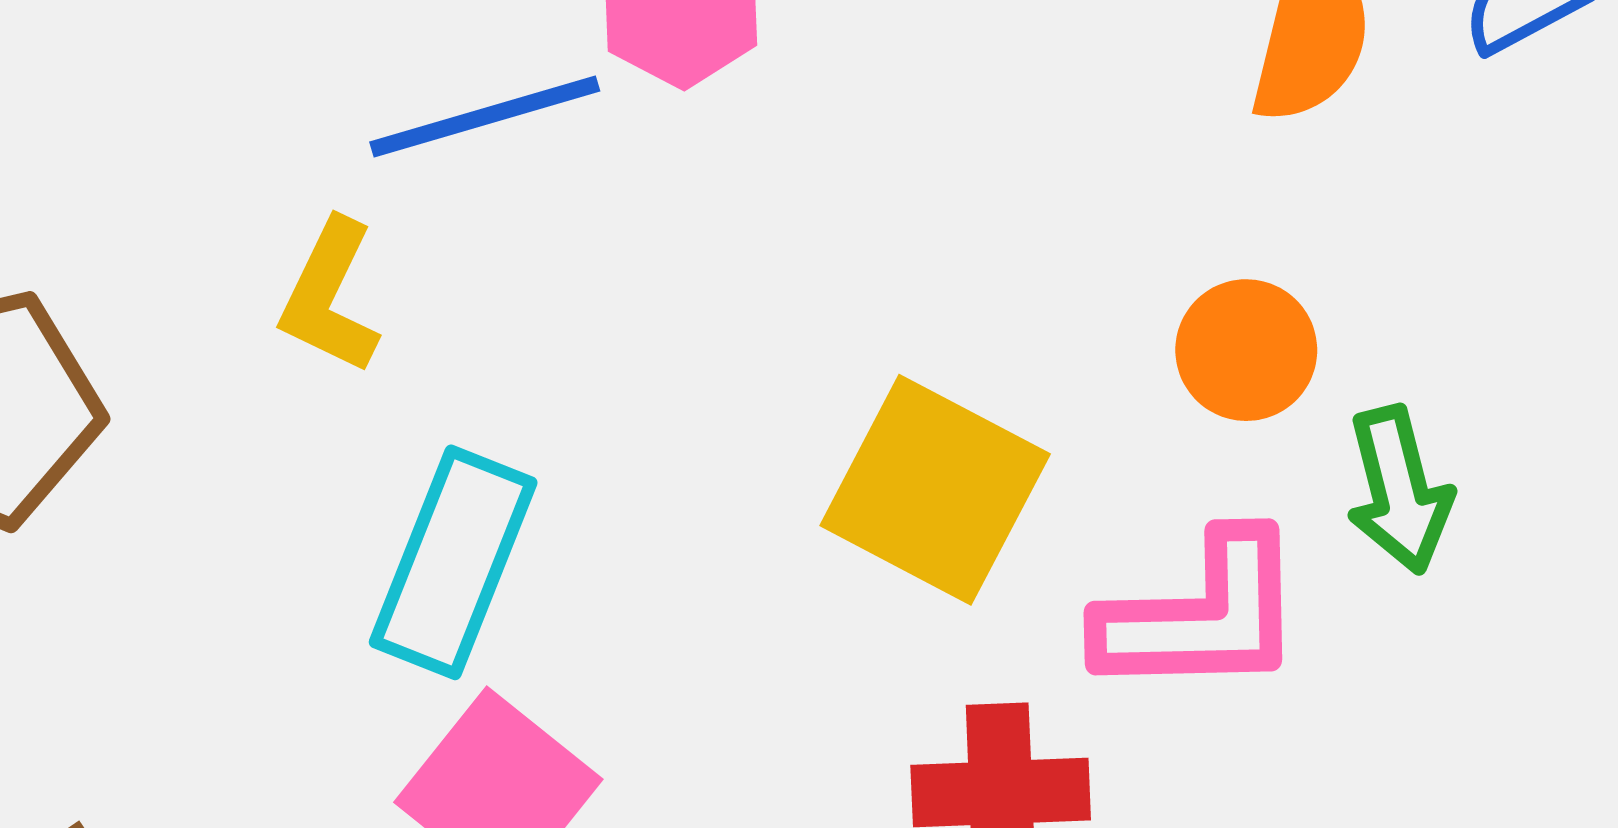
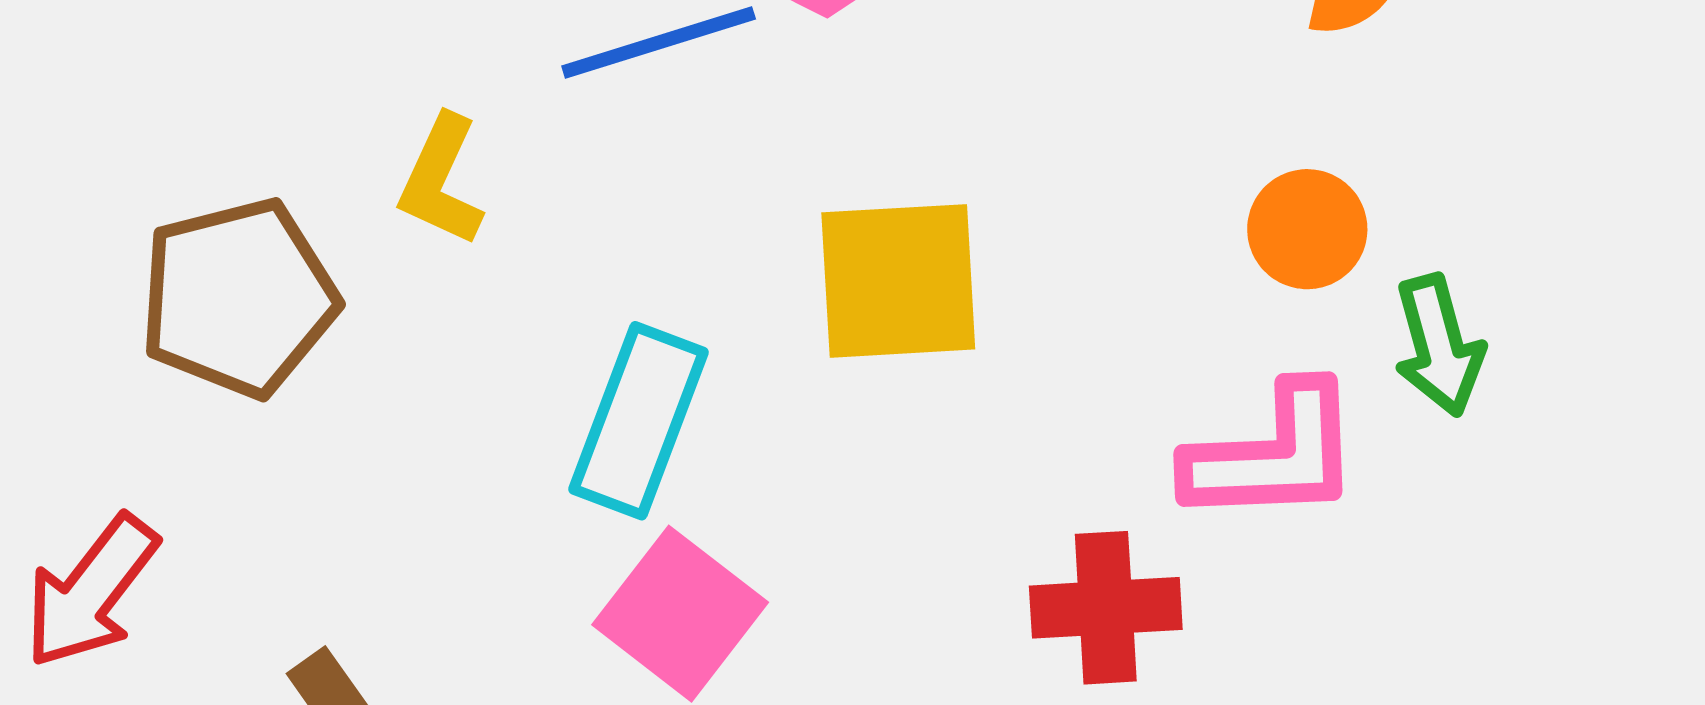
yellow L-shape: (330, 297) -> (441, 181), moved
yellow square: (935, 490) -> (898, 281), moved, turned -30

